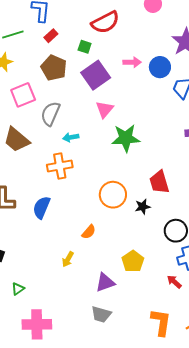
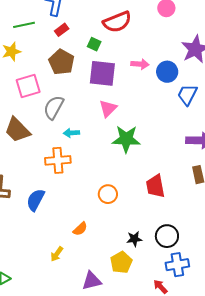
purple square: (96, 75) -> (102, 73), turned 36
orange circle: (113, 195) -> (108, 194), size x0.7
black star: (143, 207) -> (134, 239), moved

